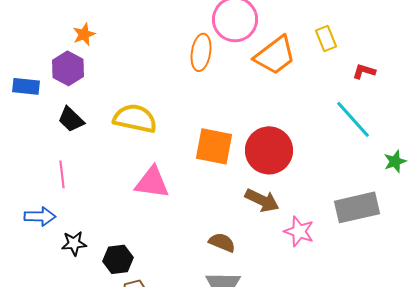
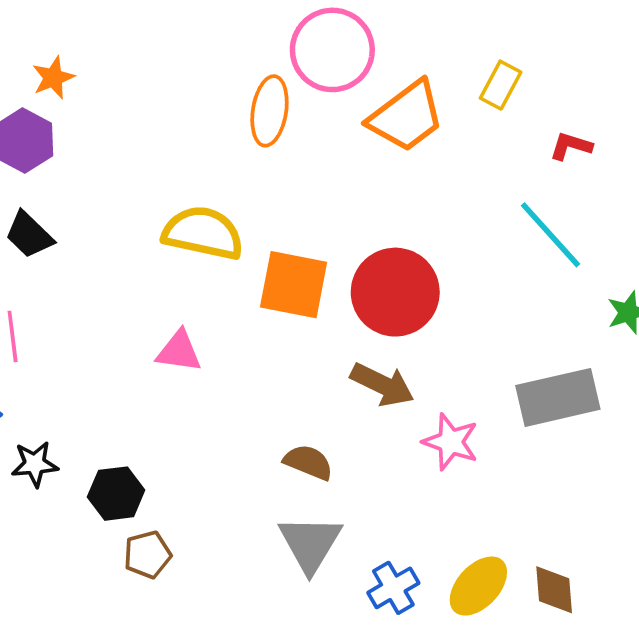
yellow rectangle: (326, 38) -> (501, 85), turned 50
yellow semicircle: (135, 118) -> (203, 233), moved
pink triangle: (152, 182) -> (179, 351), size x0.7

